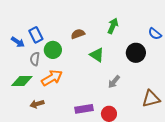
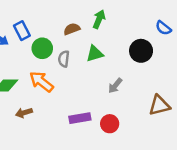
green arrow: (113, 26) -> (99, 19), moved
green triangle: (97, 55) -> (95, 54), turned -49
gray semicircle: (35, 59) -> (64, 59), moved
orange arrow: (52, 78) -> (41, 82), turned -110

